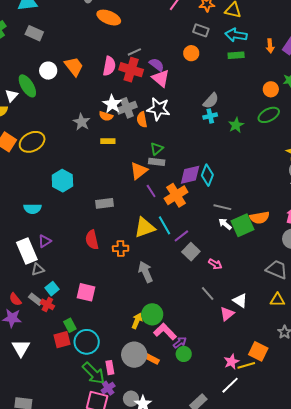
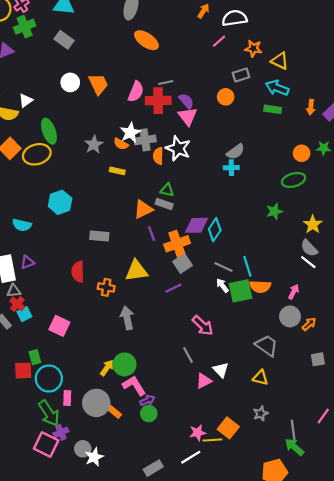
gray rectangle: (201, 30) -> (241, 75), turned -49
red cross: (131, 70) -> (158, 101), turned -30
green ellipse: (27, 86) -> (49, 131), moved
green star: (236, 125) -> (274, 211), moved
green triangle: (157, 149) -> (167, 190), turned 40
cyan line: (165, 225) -> (247, 266), moved
gray square: (191, 252) -> (182, 264), moved
pink arrow: (215, 264) -> (203, 326), size x1.5
red cross: (47, 304) -> (17, 304), moved
pink rectangle: (110, 368) -> (67, 398), moved

